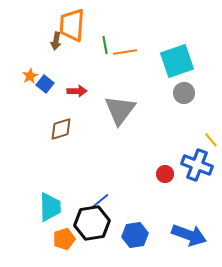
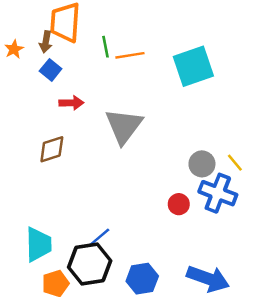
orange star: (30, 76) -> (14, 49), moved
blue square: (45, 84) -> (51, 70), moved
gray circle: (184, 93) -> (202, 164), moved

